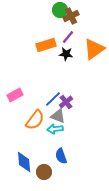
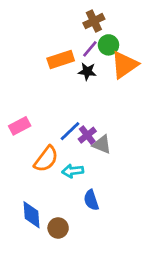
green circle: (60, 10) -> (108, 45), moved
gray triangle: (58, 116) -> (102, 144), moved
blue semicircle: (61, 156) -> (91, 200), moved

